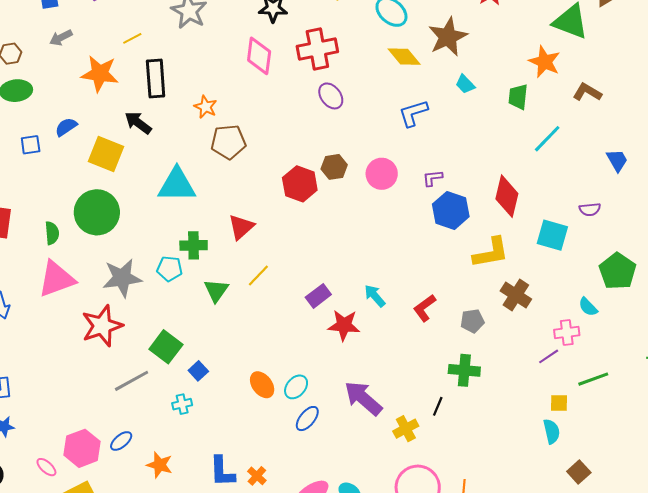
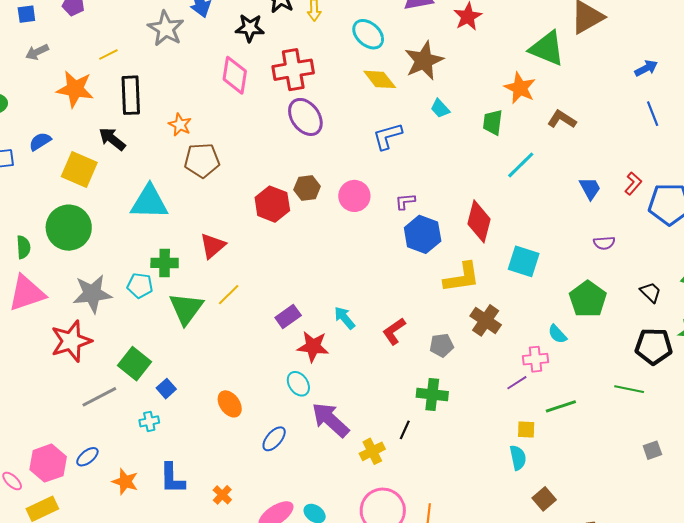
purple ellipse: (331, 96) -> (305, 117), size x1.4
purple semicircle: (590, 209) -> (604, 243), moved
green triangle: (216, 290) -> (186, 309), size x1.4
cyan ellipse: (296, 387) -> (298, 384), moved, turned -75
blue L-shape: (222, 472) -> (172, 478), moved

